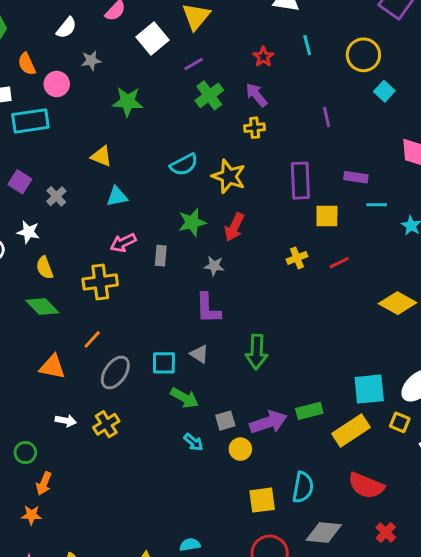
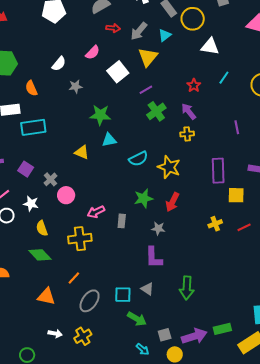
cyan line: (307, 45) -> (224, 78), turned 48
pink circle: (57, 84) -> (66, 195), moved
cyan triangle: (117, 197) -> (109, 140), moved

